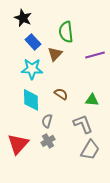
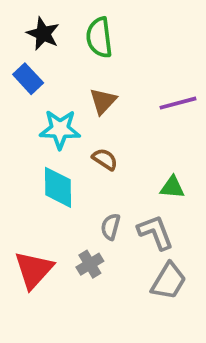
green semicircle: (66, 32) -> (99, 37), moved
blue rectangle: (33, 42) -> (28, 79), moved
brown semicircle: (61, 94) -> (105, 159), moved
gray semicircle: (47, 121) -> (110, 227), moved

